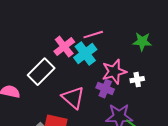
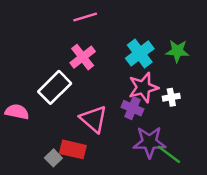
pink line: (93, 35) -> (85, 17), moved
cyan cross: (85, 54) -> (140, 53), moved

